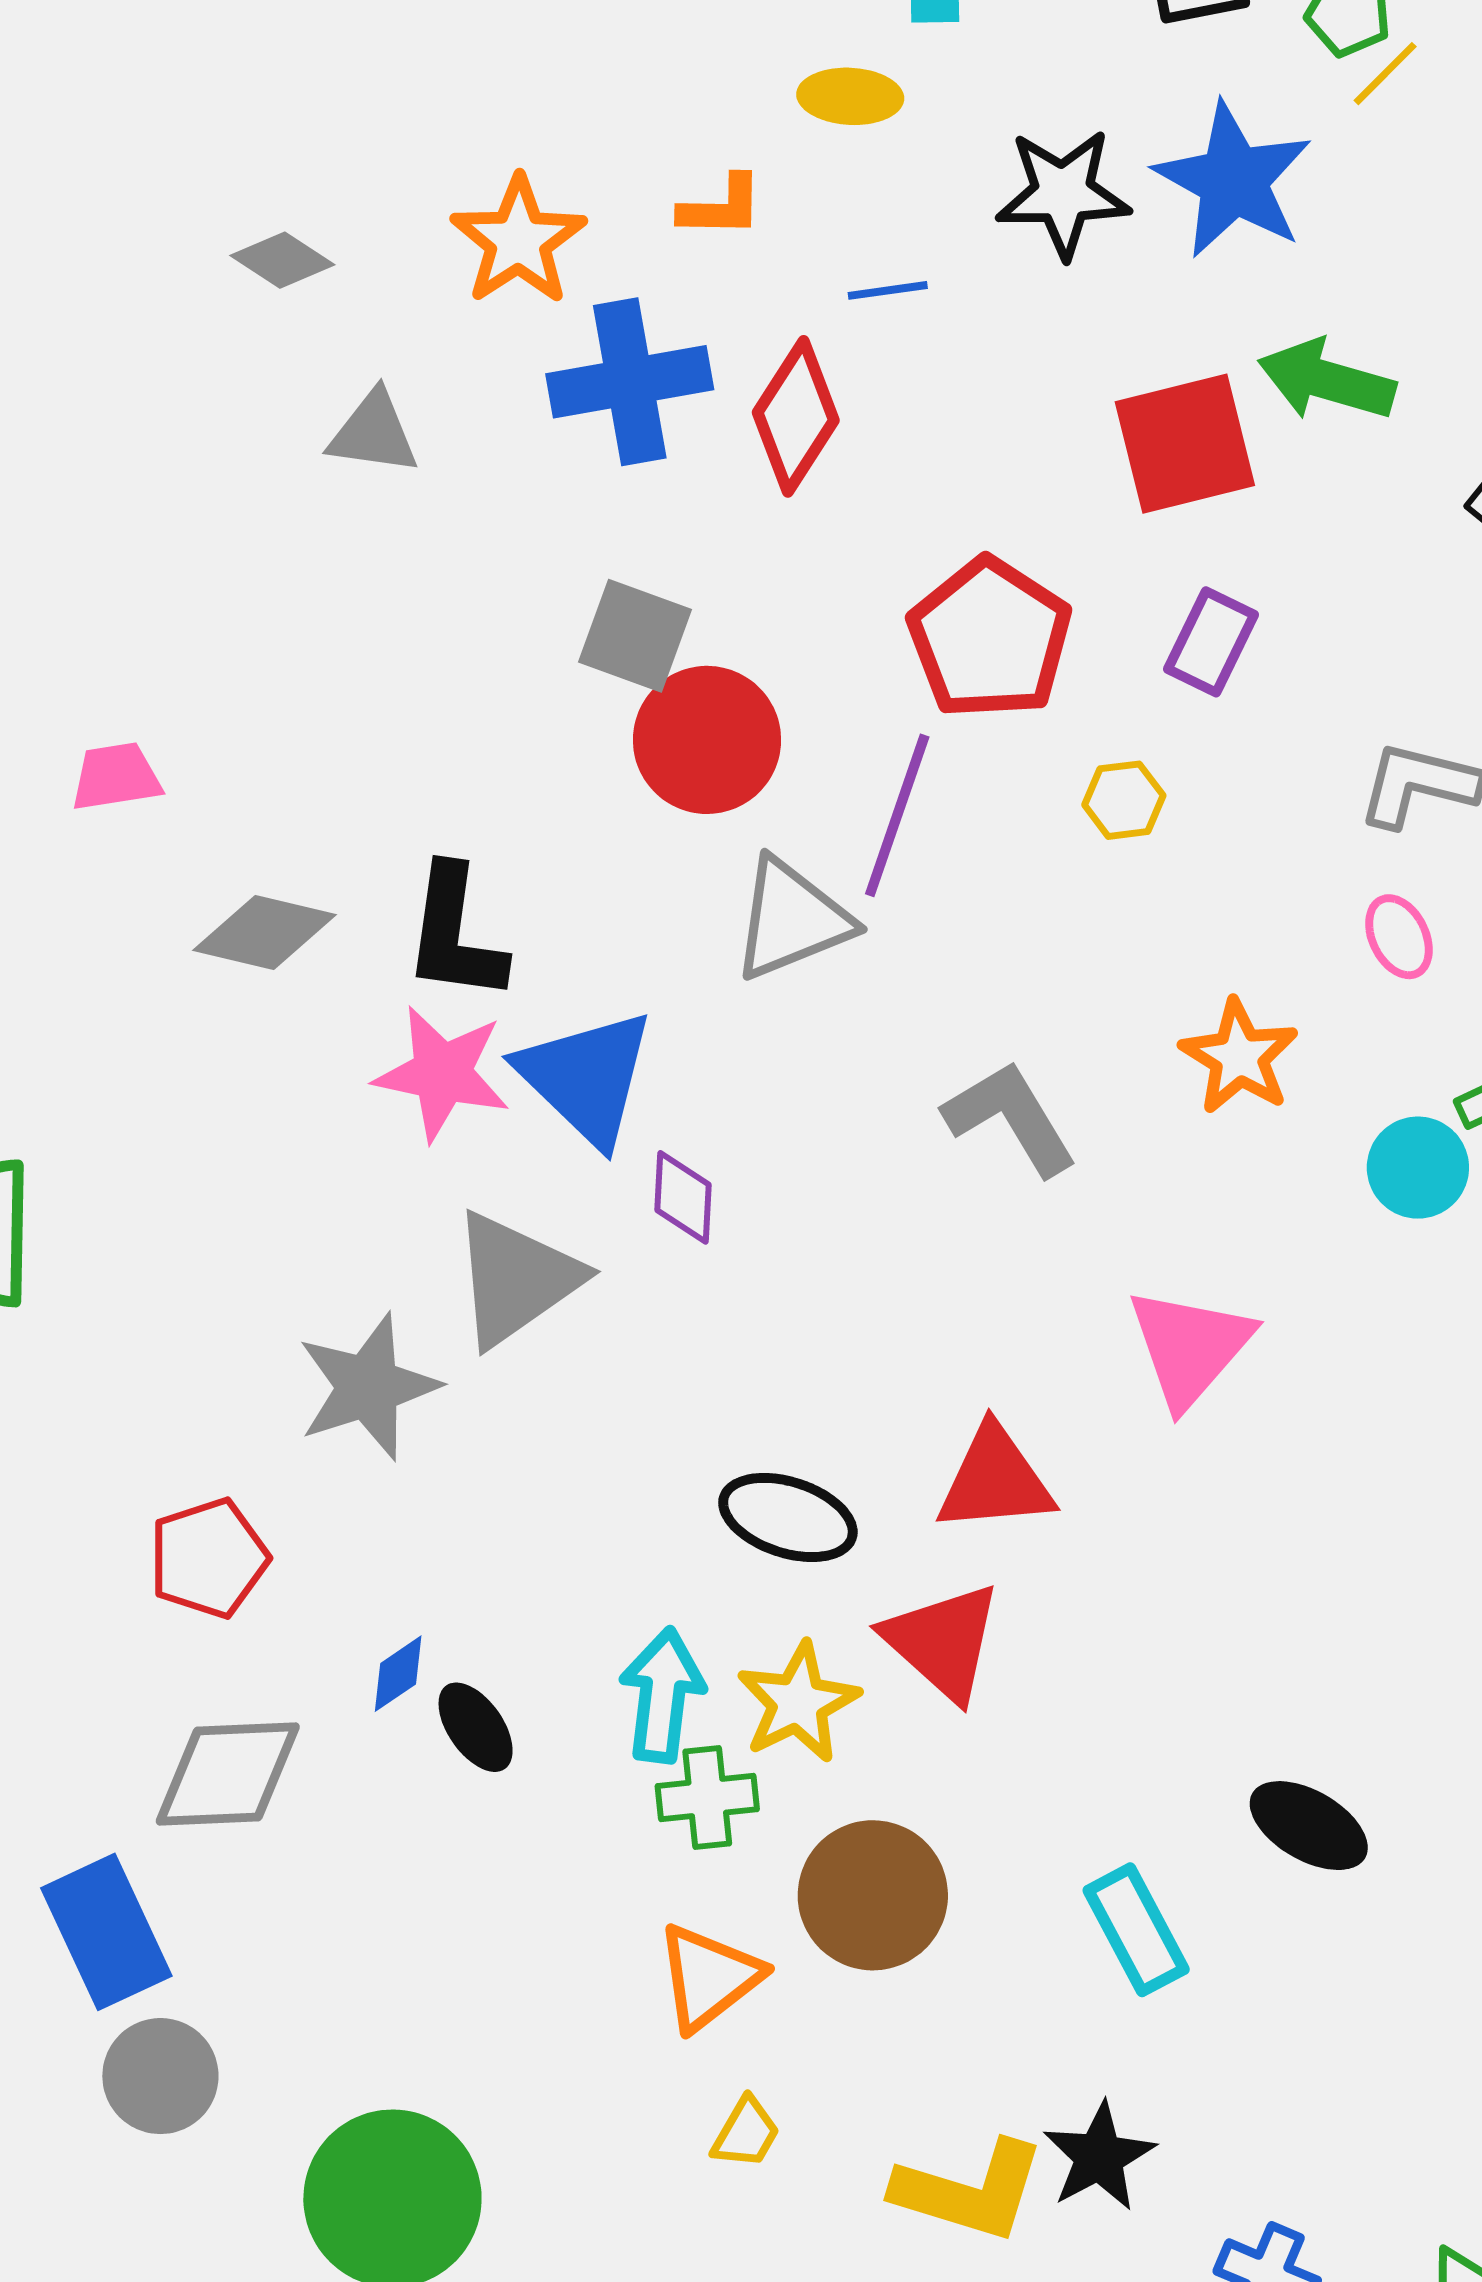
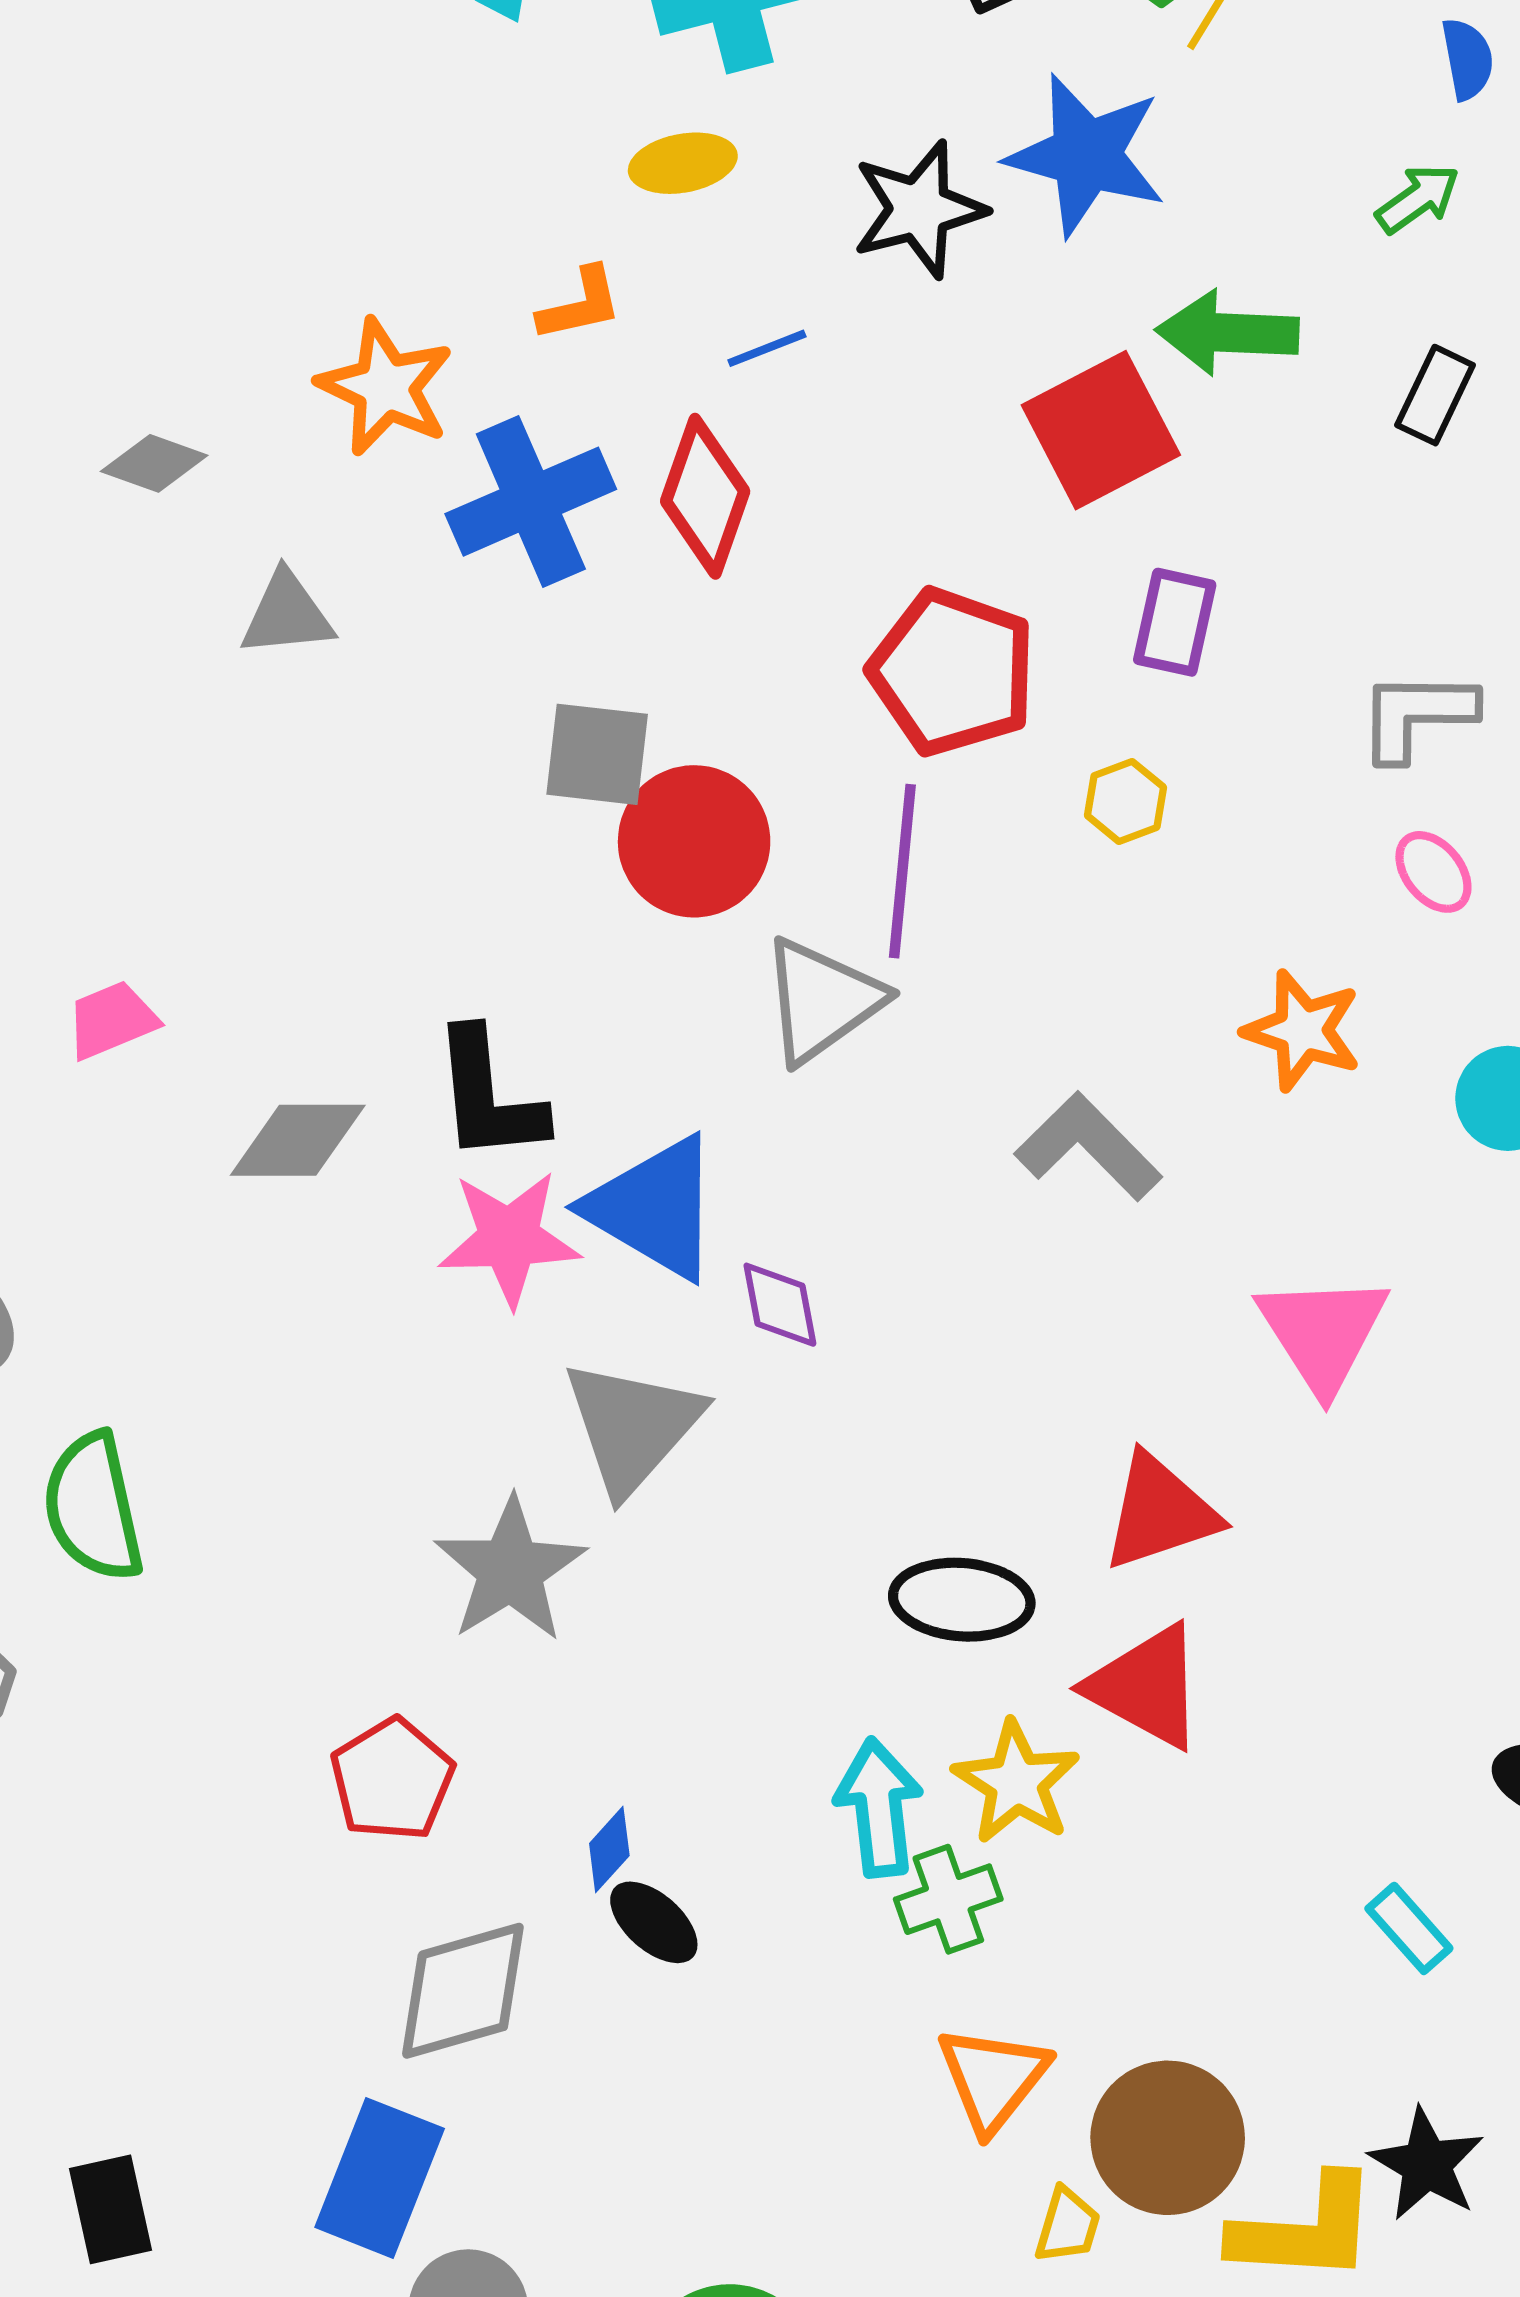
black ellipse: (476, 1727) -> (654, 1922), moved
brown circle: (873, 1895) -> (1168, 2138), moved
cyan rectangle: (1136, 1930) -> (1409, 1928), size x0.7
blue rectangle: (106, 1932) -> (380, 2178), turned 60

